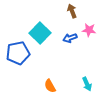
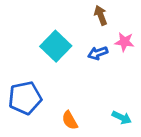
blue pentagon: (18, 53) -> (25, 98), moved
cyan arrow: (87, 84) -> (122, 118), turned -40

